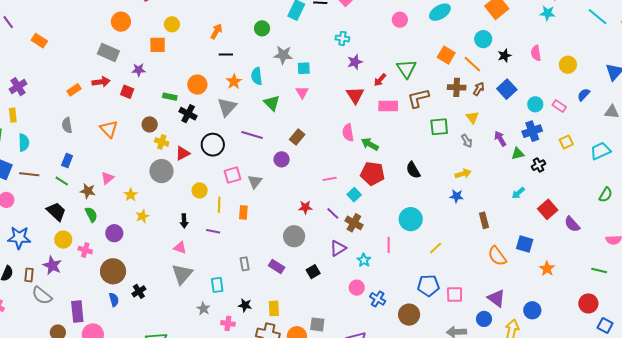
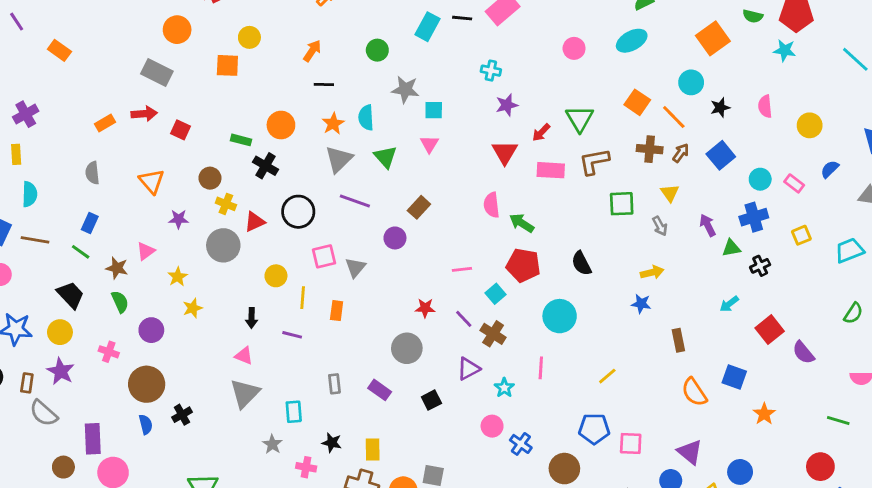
purple star: (139, 70) -> (179, 219), moved
gray triangle: (227, 107) -> (339, 159), moved
cyan circle: (411, 219) -> (560, 316), moved
yellow circle: (63, 240) -> (60, 332), moved

